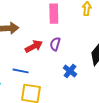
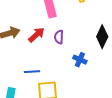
red arrow: (34, 46) -> (36, 35), moved

